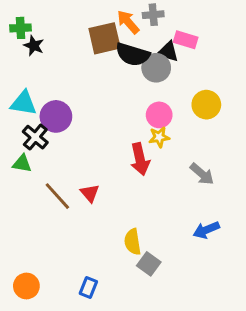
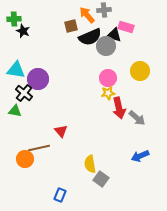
brown square: (105, 38) -> (71, 26), size x0.6
black semicircle: (133, 54) -> (90, 37), turned -40
red arrow: (140, 159) -> (119, 108), moved
brown line: (57, 196) -> (39, 148), moved, turned -60
orange circle: (26, 286) -> (25, 159), moved

